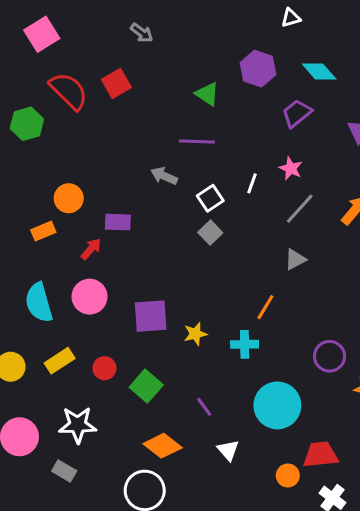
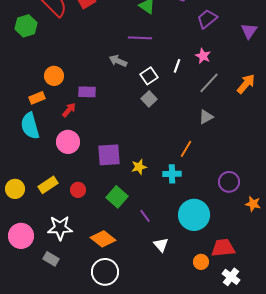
cyan semicircle: (39, 303) -> (30, 126), moved
green square: (146, 386) -> (117, 197), moved
orange diamond: (163, 446) -> (103, 239), moved

